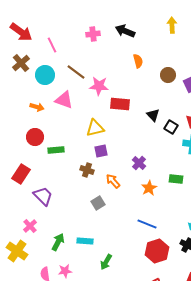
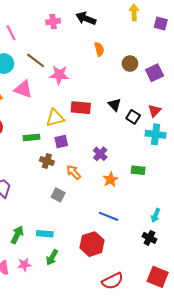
red rectangle: (120, 104) -> (81, 108), moved
green rectangle: (56, 150) -> (31, 137), moved
gray square: (98, 203) -> (58, 195), turned -32
red hexagon: (157, 251) -> (92, 244), moved
green arrow: (106, 262) -> (52, 257), moved

